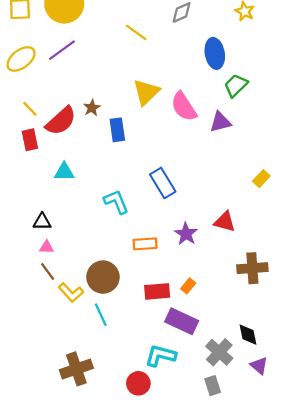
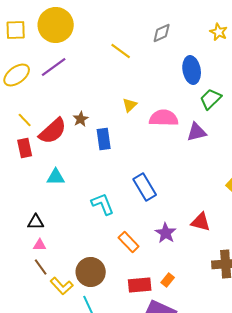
yellow triangle: (146, 92) -> (130, 105), size x0.6
pink semicircle: (184, 107) -> (164, 118), turned 124
orange rectangle: (145, 244) -> (129, 242), turned 50

